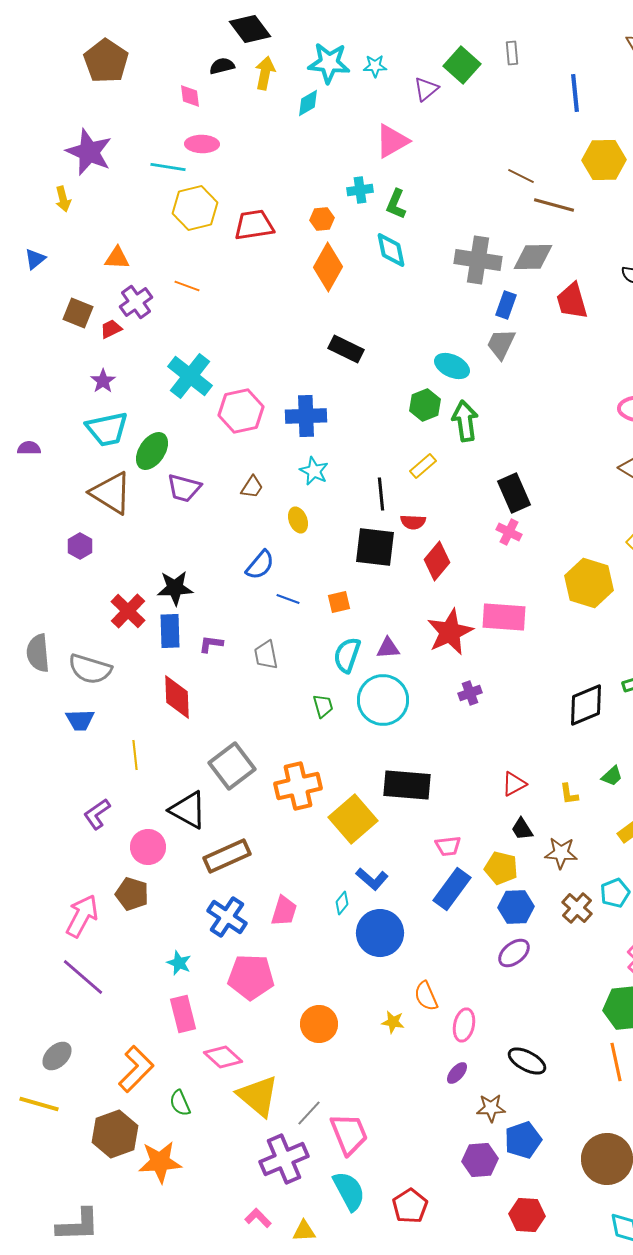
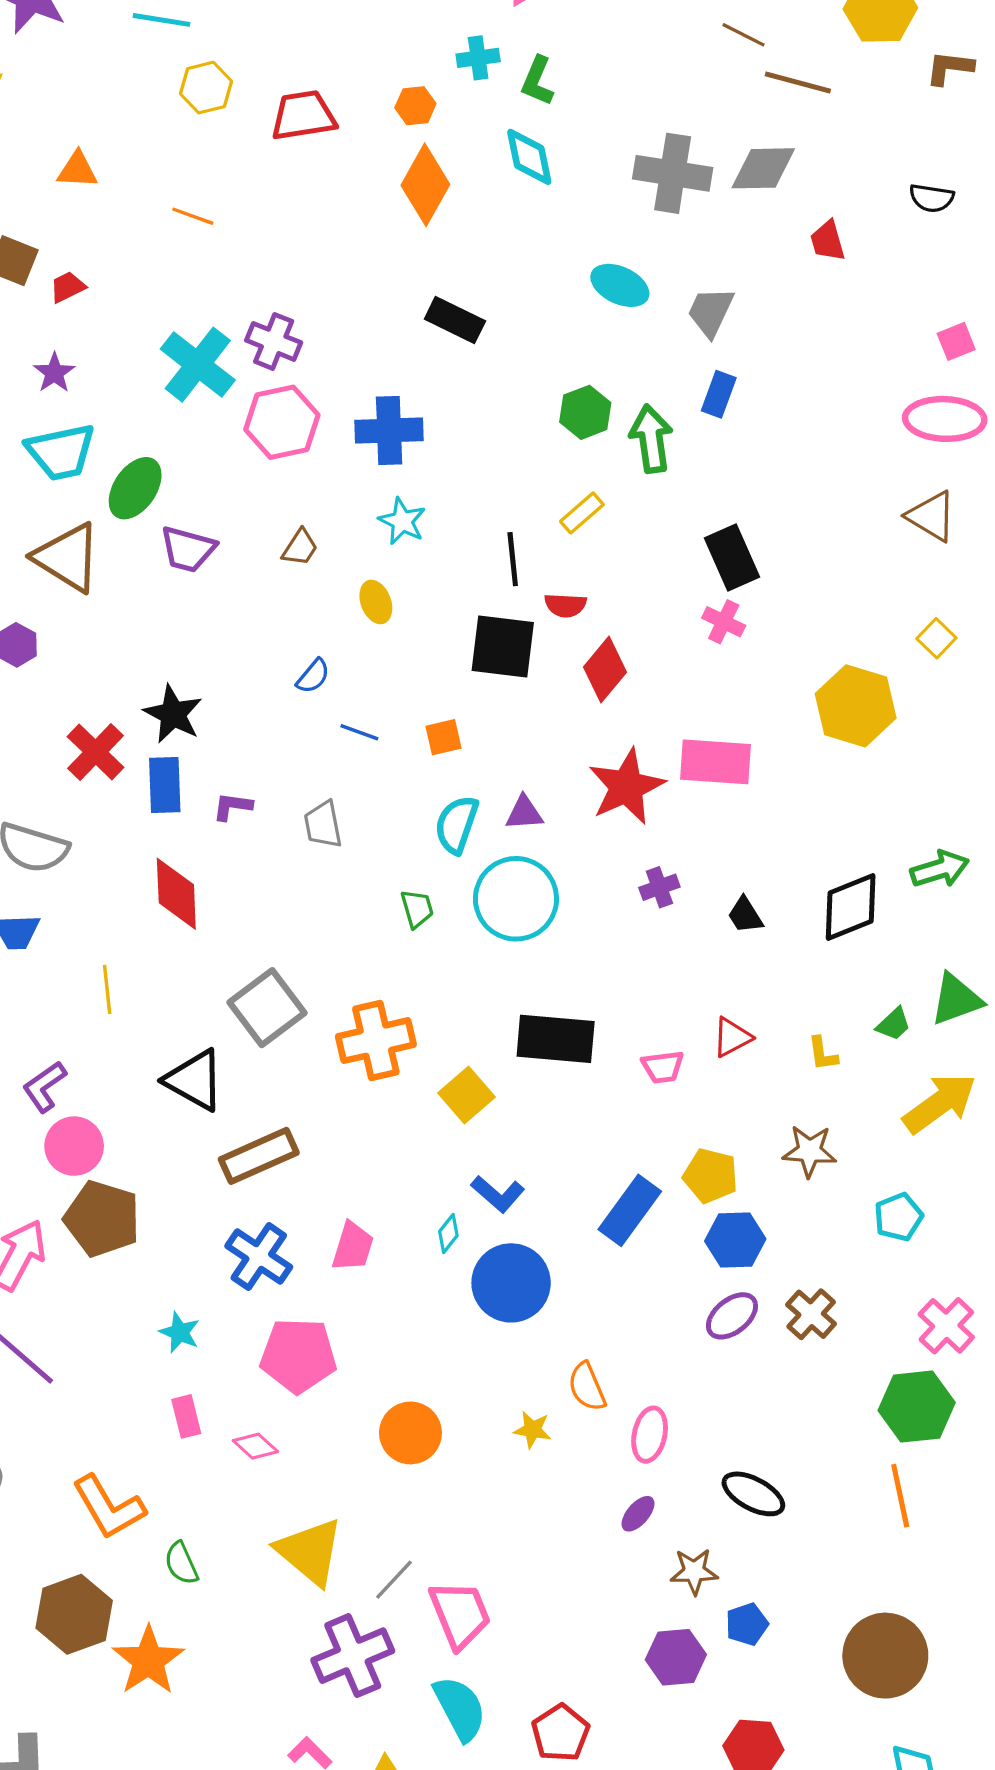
yellow hexagon: (195, 208) -> (206, 88), size x0.7
red trapezoid: (572, 301) -> (828, 241), size x0.7
purple cross: (136, 302) -> (274, 341), moved, turned -32
blue rectangle: (506, 305) -> (719, 394), moved
cyan ellipse: (452, 366) -> (620, 285), moved
blue semicircle: (260, 565) -> (313, 676), size x0.7
black star: (175, 588) -> (173, 714), turned 30
yellow square: (353, 819) -> (467, 1095), size x0.7
black trapezoid: (522, 829) -> (745, 915), moved
pink trapezoid: (448, 846) -> (663, 1067), moved
pink circle: (148, 847) -> (74, 1146), moved
brown pentagon: (132, 894) -> (102, 1219), size x1.4
brown cross: (577, 908) -> (811, 1314), moved
pink rectangle: (183, 1014) -> (186, 1416), size x0.7
pink diamond: (223, 1057) -> (255, 1446), moved, size x0.7
orange L-shape: (136, 1069) -> (109, 1507), turned 105
blue pentagon: (523, 1140) -> (747, 1624), size x0.7
orange star: (160, 1162) -> (148, 1660), turned -30

